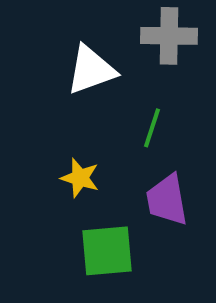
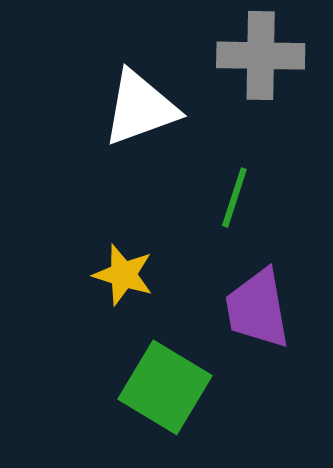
green square: (107, 251) -> (165, 387), turned 36

